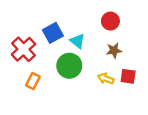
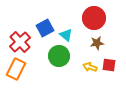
red circle: (110, 21) -> (94, 18), size x1.5
orange rectangle: (33, 81) -> (16, 69), moved, size x1.5

